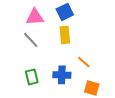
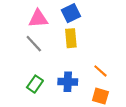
orange line: (84, 62) -> (100, 71), moved
green rectangle: (32, 77) -> (35, 84), turned 49

